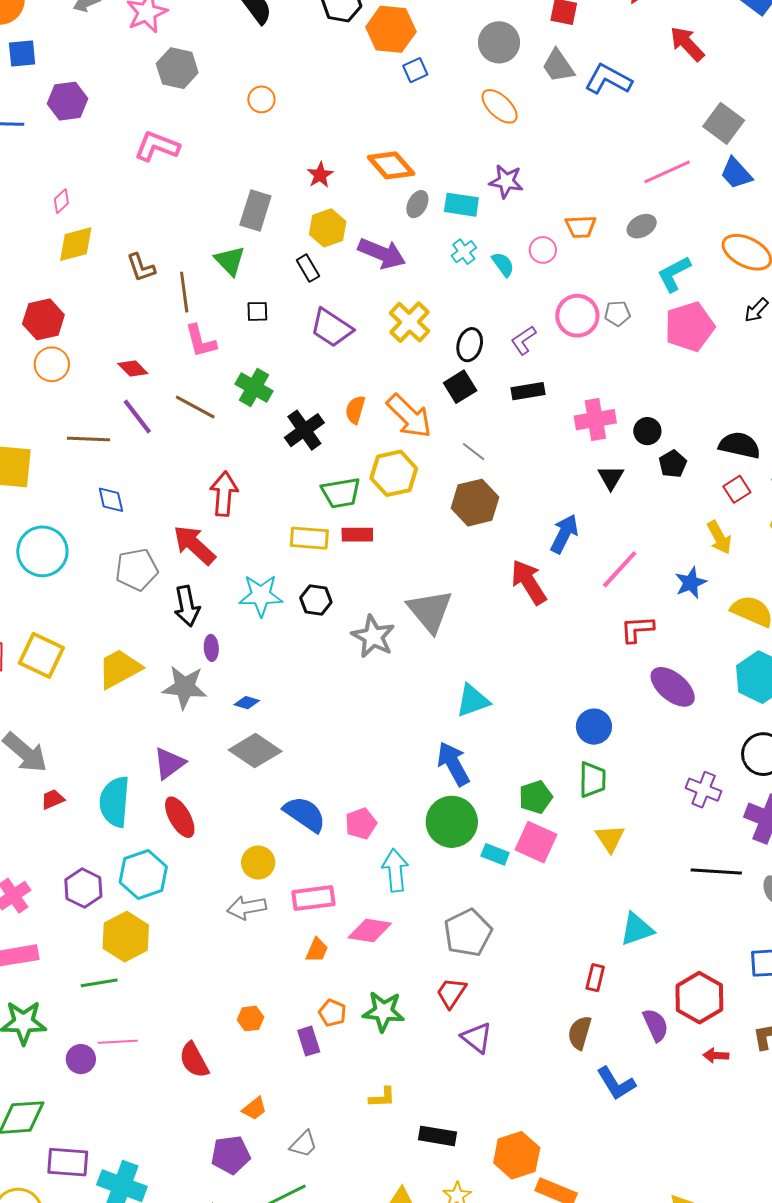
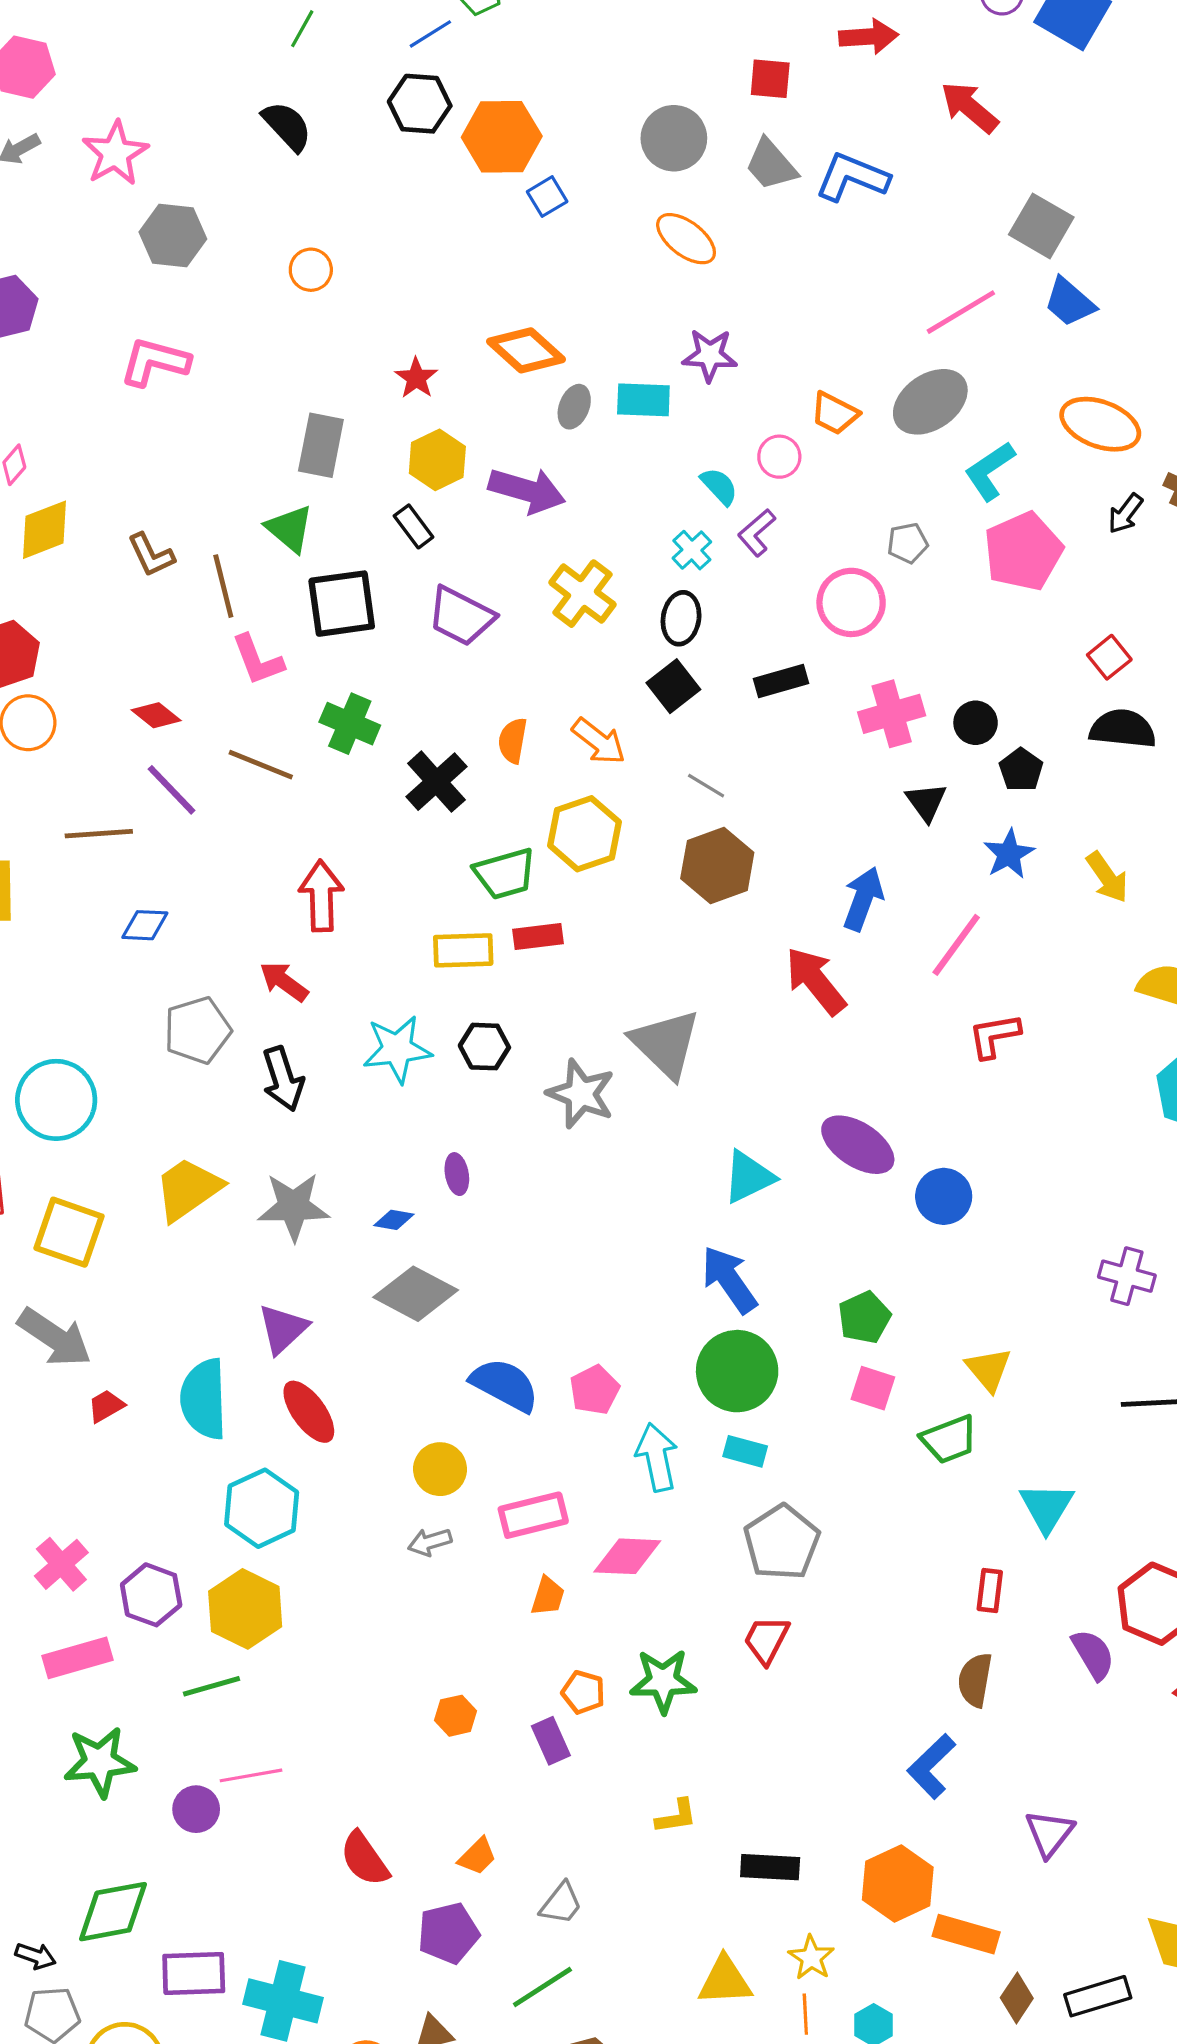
gray ellipse: (642, 226) -> (930, 402), size x1.6
orange trapezoid: (581, 227) -> (835, 413), turned 36
cyan cross: (464, 252) -> (692, 550), moved
black square: (257, 311) -> (342, 604), size x2.0
pink circle: (577, 316) -> (851, 602), moved
purple L-shape: (524, 340) -> (757, 533), moved
orange arrow: (409, 416) -> (599, 741), size x0.7
red square: (737, 489) -> (1109, 657), moved
blue diamond: (111, 500) -> (145, 925), turned -68
red arrow: (194, 545) -> (284, 982), size x0.7
cyan circle: (42, 551) -> (56, 1100), moved
blue star: (691, 583) -> (1009, 854), moved
purple ellipse: (211, 648) -> (457, 1174), moved
yellow square: (41, 655) -> (69, 1232), moved
purple ellipse: (673, 687) -> (858, 1145), moved
green trapezoid: (592, 780) -> (949, 1439), moved, turned 75
pink square: (536, 842) -> (873, 1388), size x0.7
cyan rectangle: (495, 854) -> (745, 1451), moved
purple hexagon: (83, 888) -> (151, 1595), moved
gray arrow: (247, 908) -> (430, 1542), size x0.7
cyan triangle: (637, 929) -> (1047, 1507), turned -33
purple triangle: (477, 1038) -> (1049, 1833), moved, turned 36
red semicircle: (194, 1060) -> (365, 1859), moved
blue L-shape: (616, 1083) -> (931, 1766), moved, turned 84

